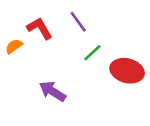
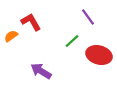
purple line: (78, 22) -> (88, 17), moved

